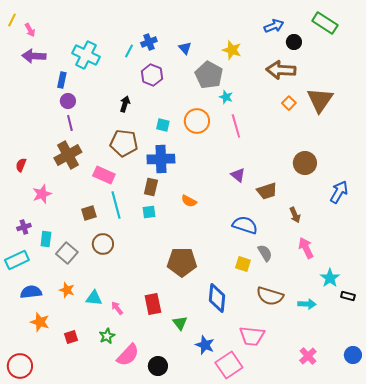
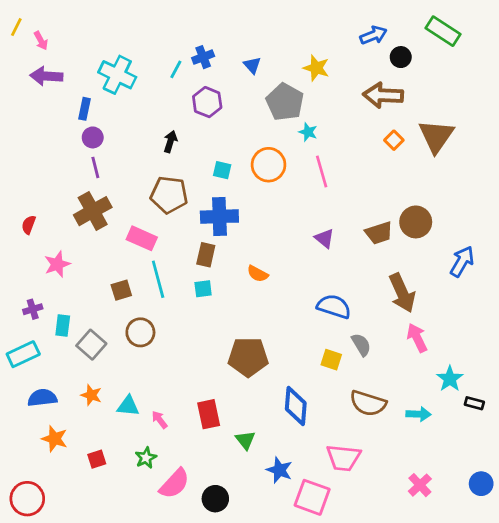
brown trapezoid: (267, 191) -> (379, 233), moved
brown arrow: (295, 215) -> (402, 293), size x1.8
pink square: (229, 365) -> (312, 497), turned -36

